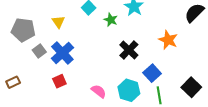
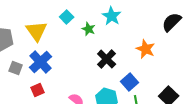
yellow triangle: (58, 22) -> (37, 31), size x1.6
gray square: (39, 51) -> (16, 68), moved, turned -32

